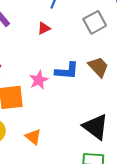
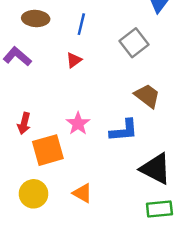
blue L-shape: (67, 71) -> (124, 130), moved

